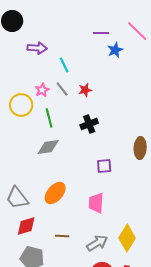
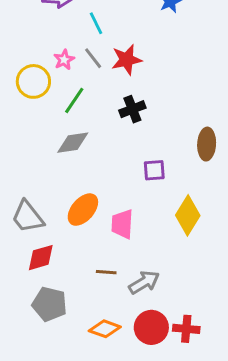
red star: (85, 90) -> (127, 60), size x1.5
green line: (49, 118) -> (74, 100), turned 48
pink trapezoid: (96, 203) -> (122, 224), moved
brown line: (62, 236) -> (106, 272), moved
yellow diamond: (127, 238) -> (188, 215), moved

